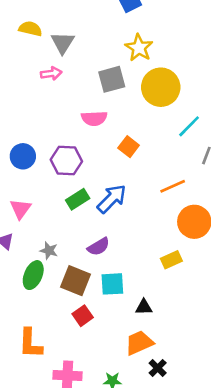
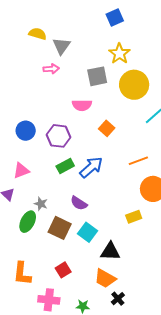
pink triangle: (20, 209) -> (21, 171), turned 30
purple semicircle: (99, 247) -> (79, 203), turned 60
cyan square: (112, 284) -> (88, 232), turned 36
black triangle: (144, 307) -> (110, 251), size x1.5
red square: (83, 316) -> (63, 270), moved
orange trapezoid: (139, 343) -> (105, 278), turned -130

